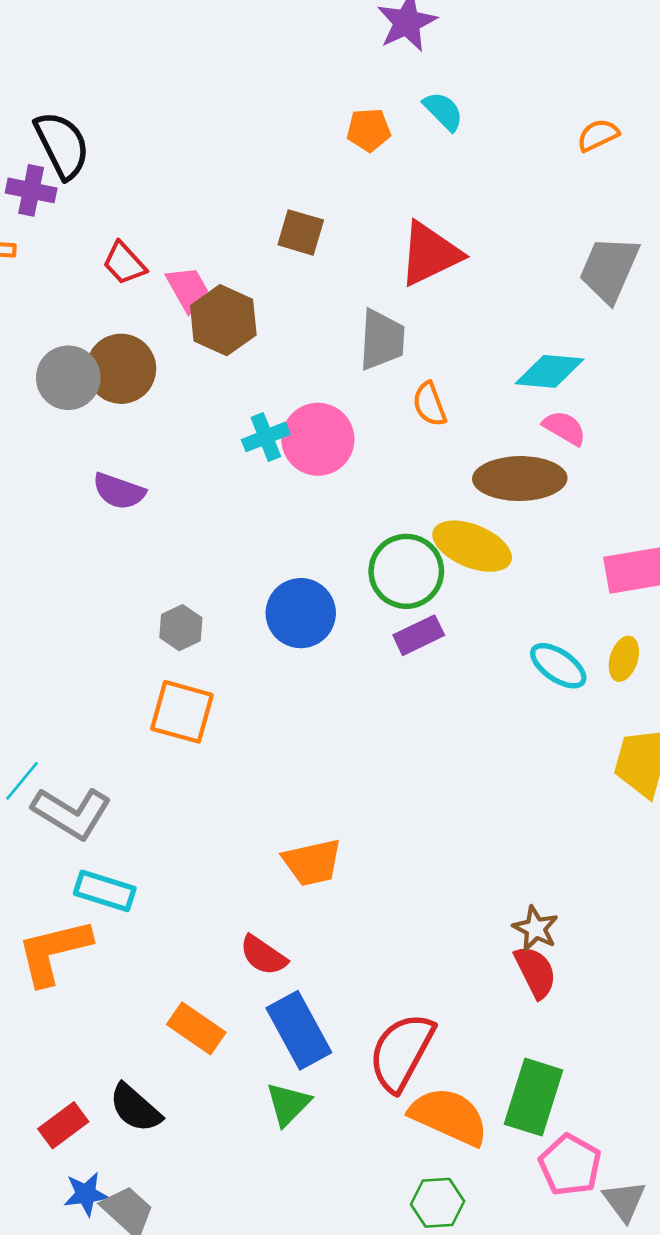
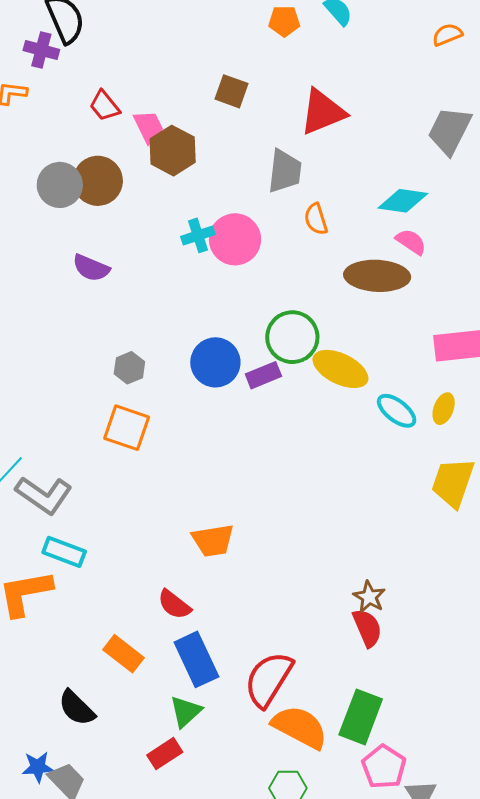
yellow ellipse: (472, 546) -> (340, 369), moved
purple rectangle: (419, 635) -> (263, 375), moved
red rectangle: (63, 1125) -> (165, 754), moved

